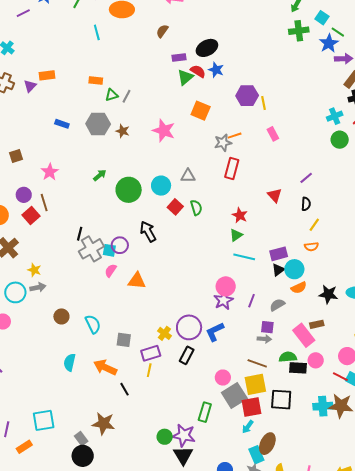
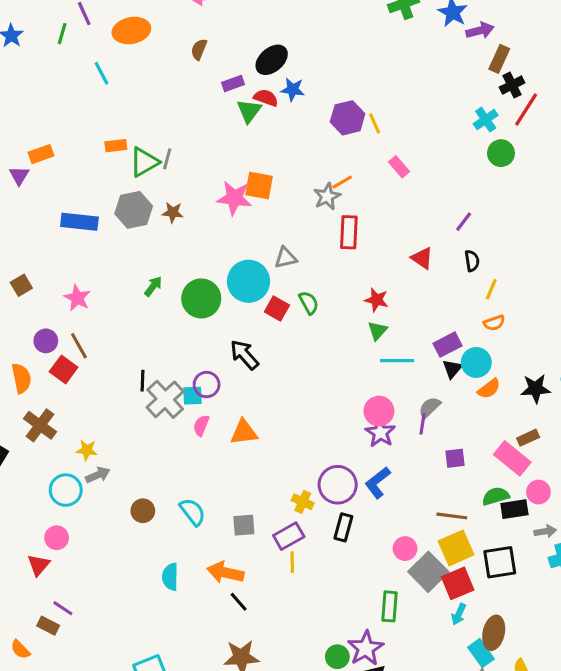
green triangle: (112, 95) -> (144, 162), size x1.5
orange square: (201, 111) -> (259, 185), moved
blue rectangle: (62, 124) -> (79, 222), size x1.6
cyan circle: (161, 186) -> (249, 281), size x1.4
gray semicircle: (277, 305) -> (430, 407), moved
gray arrow: (264, 339) -> (545, 531), moved
black line: (125, 389) -> (239, 602), moved
purple star: (184, 435) -> (366, 648), turned -30

